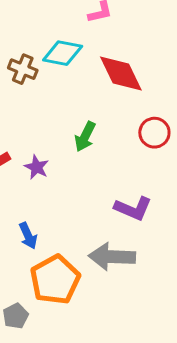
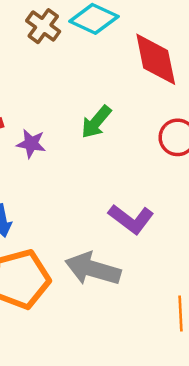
purple star: (37, 167) -> (31, 144), turned -30

